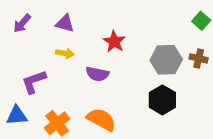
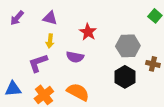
yellow arrow: (65, 53) -> (50, 41), turned 88
brown cross: (199, 58) -> (153, 64), moved
purple L-shape: (34, 82) -> (38, 63), moved

